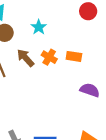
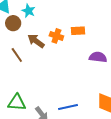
cyan star: (39, 27) -> (28, 11), moved

